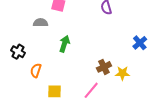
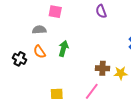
brown cross: (104, 67) -> (103, 68), turned 32
orange semicircle: (36, 70) -> (39, 52), moved, turned -48

